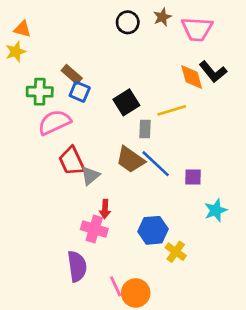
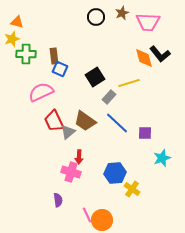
brown rectangle: (72, 74) -> (54, 56), turned 42
green cross: (40, 92) -> (26, 54), moved
gray rectangle: (145, 129) -> (109, 97), turned 40
brown trapezoid: (130, 160) -> (85, 121), moved
purple semicircle: (77, 266) -> (58, 200), size x0.6

